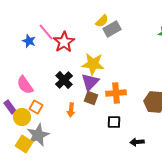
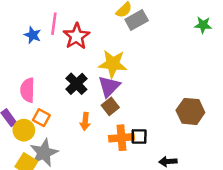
pink line: (46, 32) -> (54, 24), turned 48
pink semicircle: (25, 85) -> (28, 90), turned 36
orange cross: (116, 93) -> (122, 138), moved
brown square: (91, 98) -> (110, 106), turned 32

